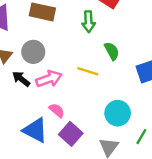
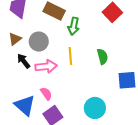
green arrow: (88, 22) -> (74, 26), moved
yellow line: (88, 71) -> (70, 56), moved, turned 54

